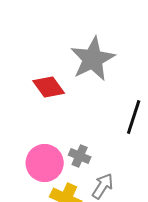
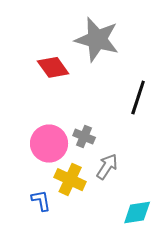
gray star: (93, 59) -> (97, 39), turned -30

